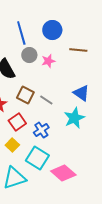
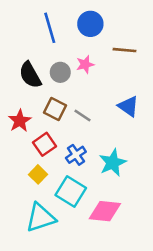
gray circle: (29, 55) -> (60, 72), moved
cyan star: (74, 118) -> (113, 163), moved
pink diamond: (63, 173) -> (105, 211), turned -35

